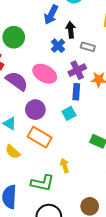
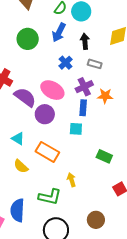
black arrow: (71, 30) -> (85, 41), moved
green circle: (14, 37) -> (28, 39), moved
purple circle: (35, 110) -> (45, 114), moved
cyan square: (69, 113) -> (76, 129), turned 32

